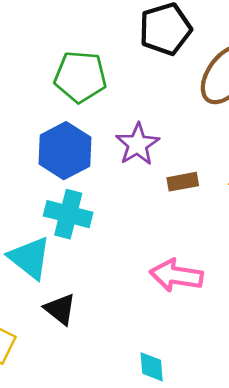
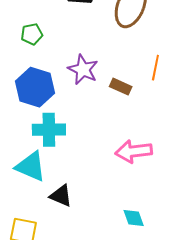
green pentagon: (80, 77) -> (32, 34), size x0.6
brown rectangle: (183, 182) -> (121, 87), turned 50

